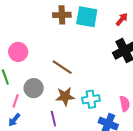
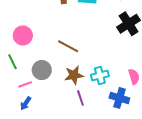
pink line: (16, 101) -> (25, 84), turned 56
purple line: (53, 119) -> (80, 98), moved

